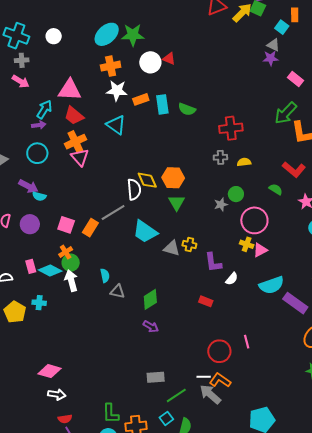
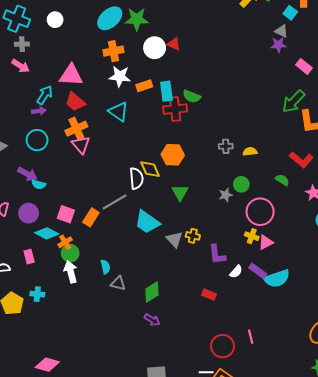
red cross: (231, 128) -> (175, 109), moved
orange hexagon: (173, 178) -> (173, 155), moved
gray triangle: (172, 248) -> (174, 239), turned 30
cyan diamond: (50, 271) -> (47, 233), moved
purple rectangle: (295, 303) -> (258, 271), moved, size x0.7

